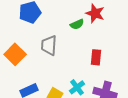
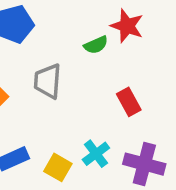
red rectangle: (96, 57) -> (129, 102), turned -35

